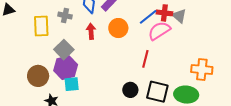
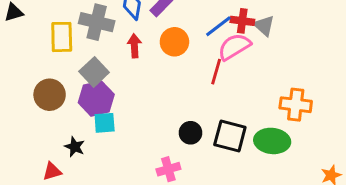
gray cross: (65, 16) -> (97, 22), size x1.6
red line: (145, 59) -> (216, 72), moved
brown circle: (38, 76) -> (50, 95), moved

